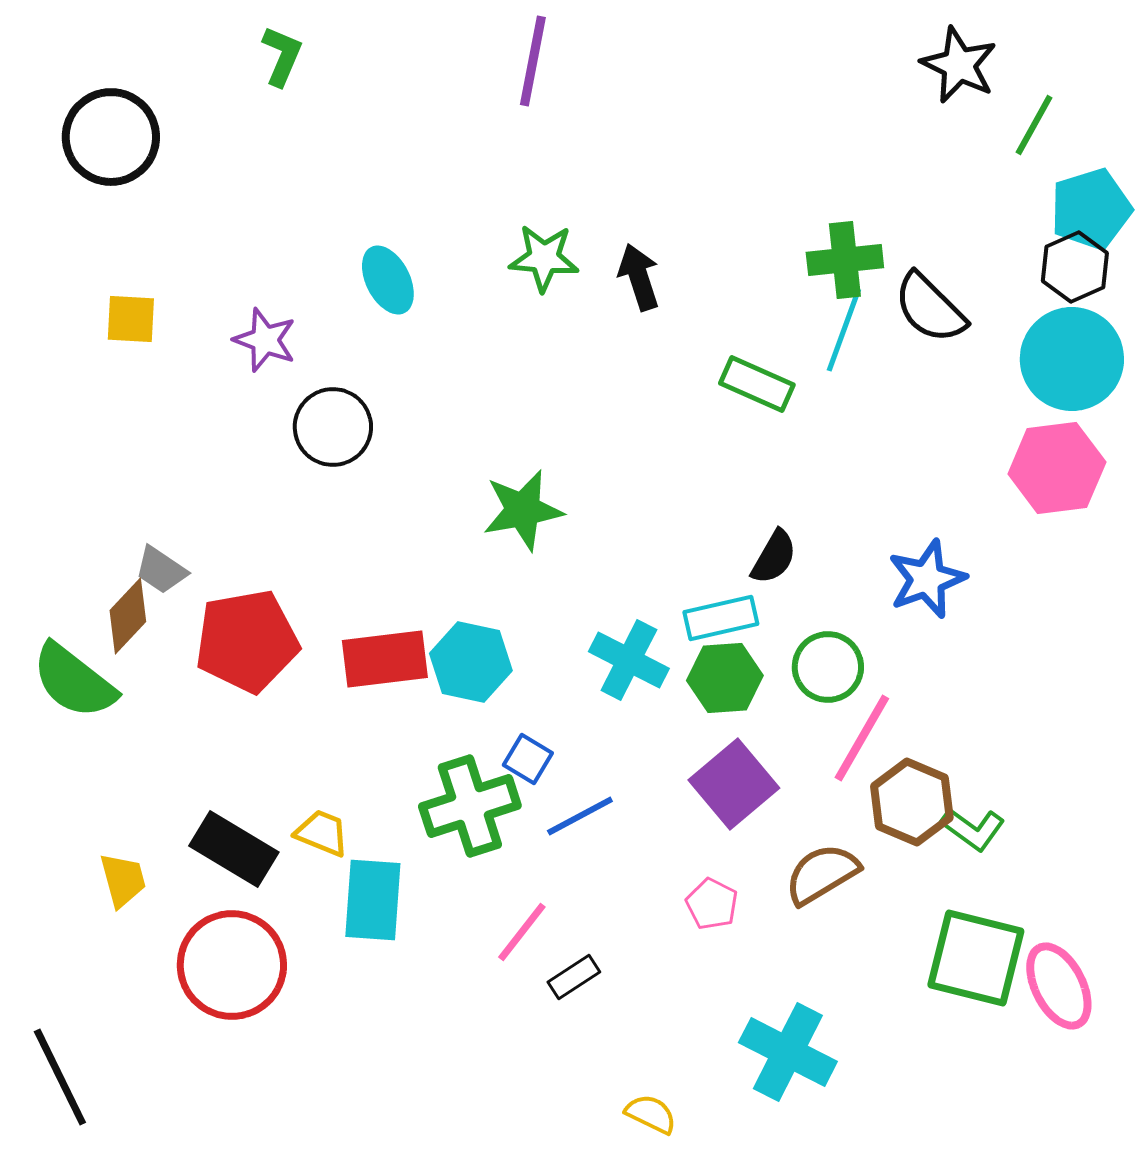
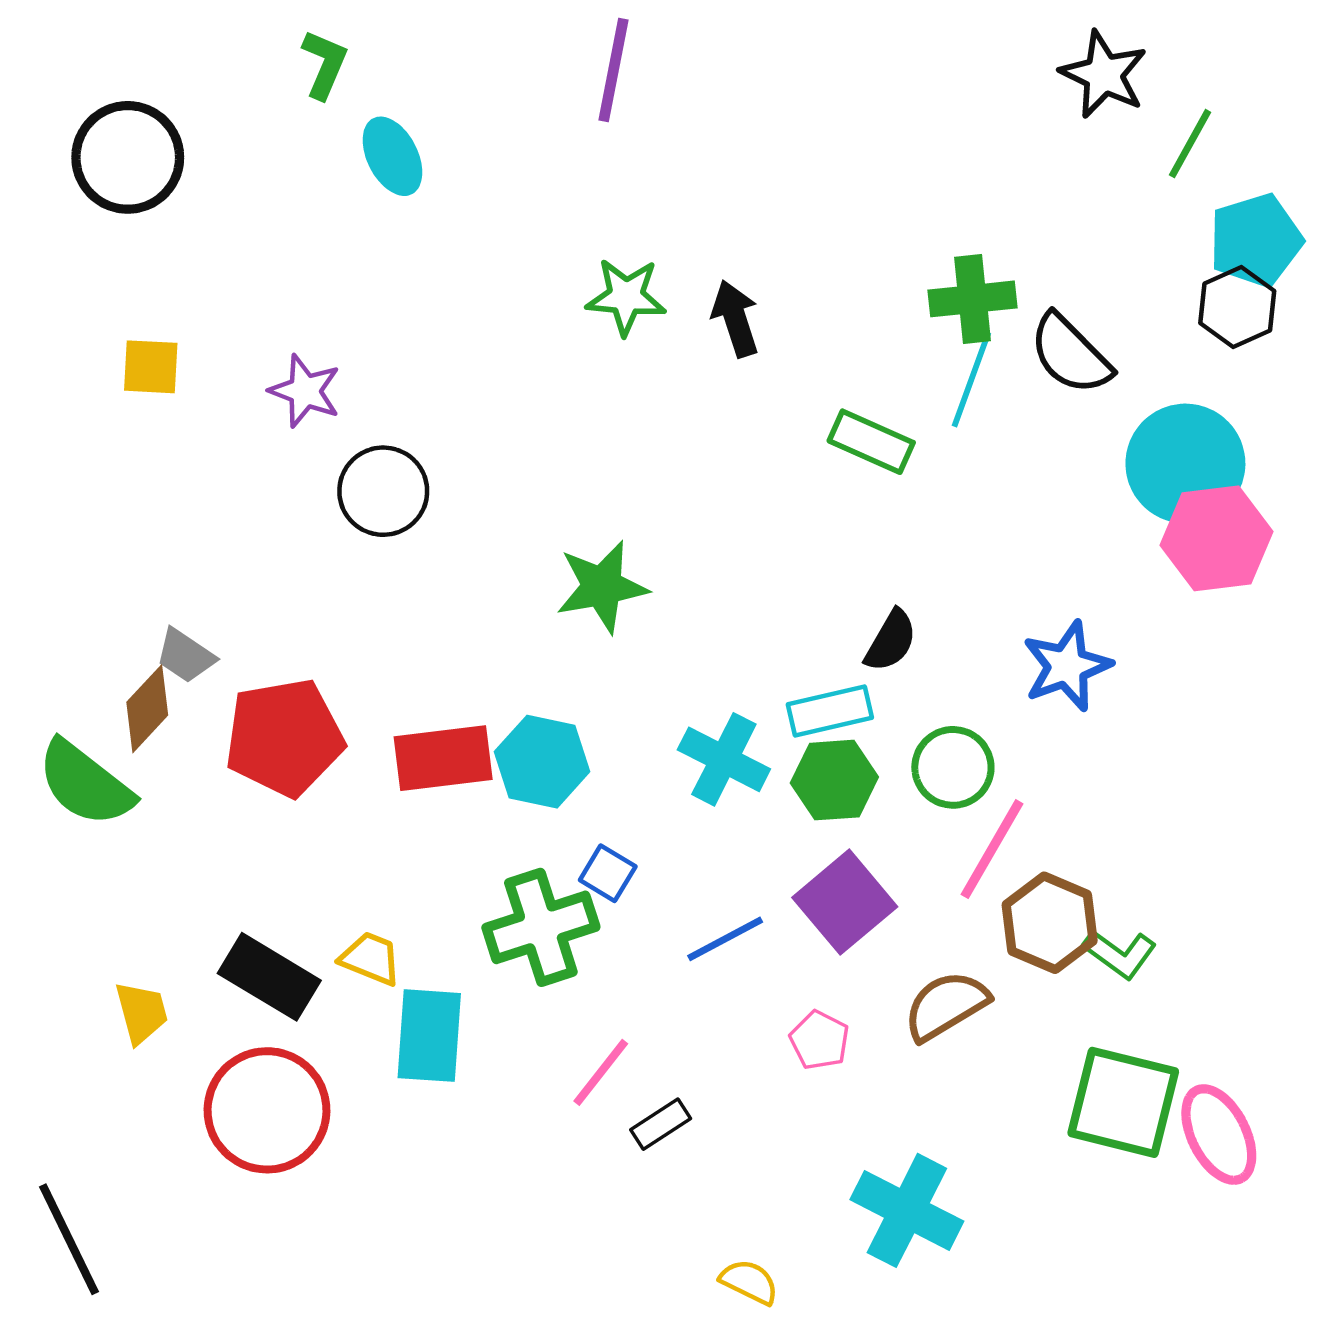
cyan ellipse: (388, 280) -> (392, 156), moved
cyan circle: (1072, 359) -> (1185, 464), moved
blue line: (580, 816) -> (725, 939), moved

